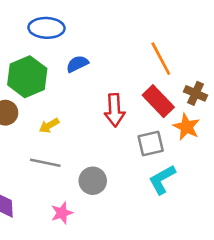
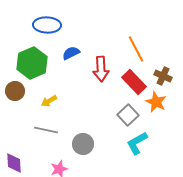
red arrow: (115, 110) -> (101, 69), moved
gray square: (151, 143) -> (128, 115), turned -30

